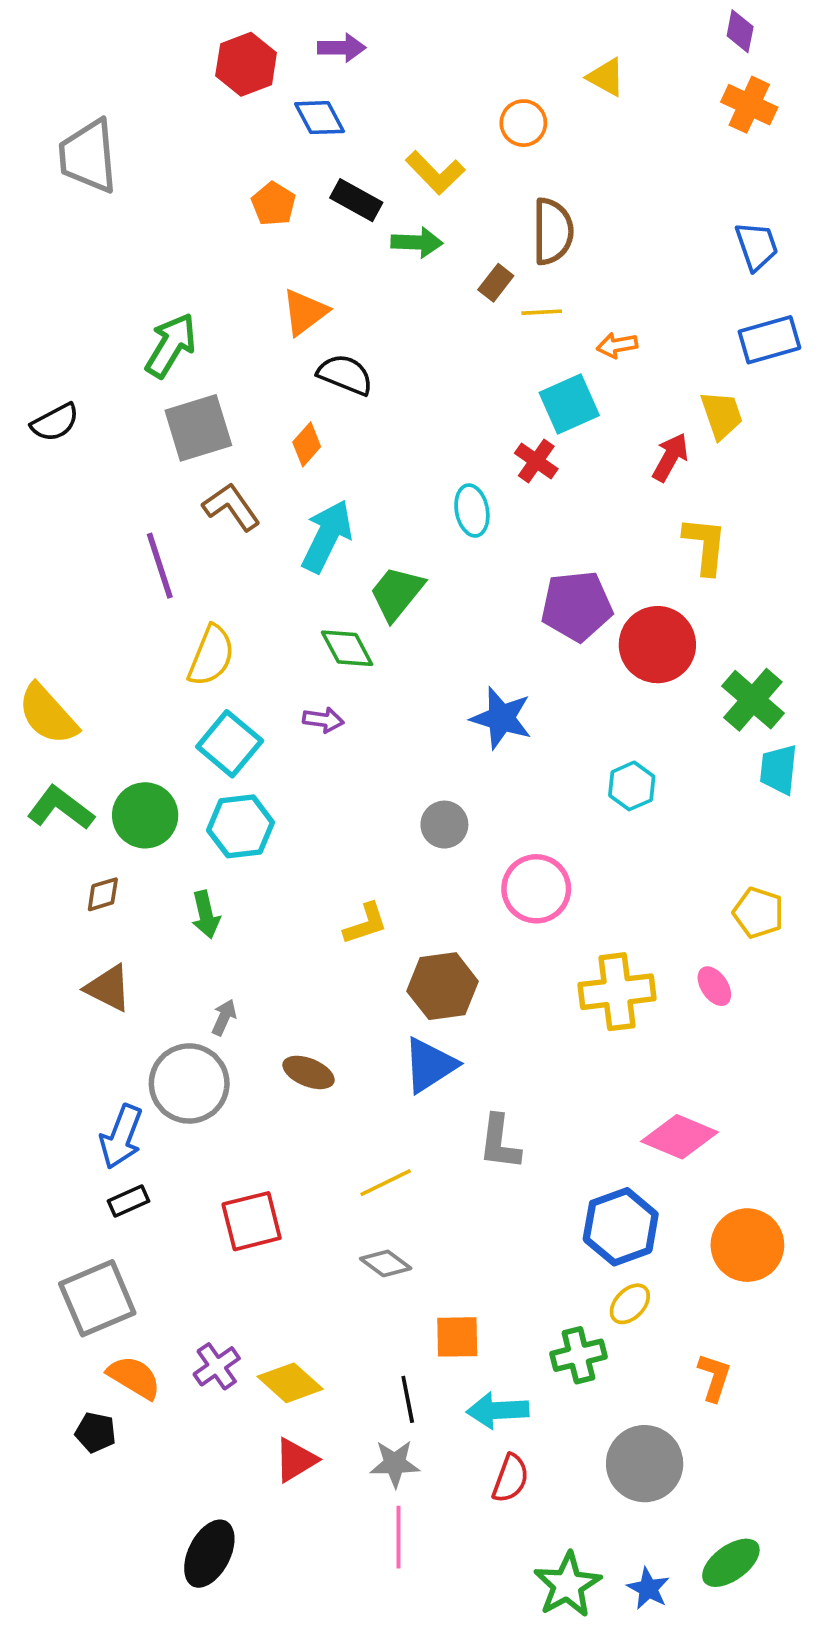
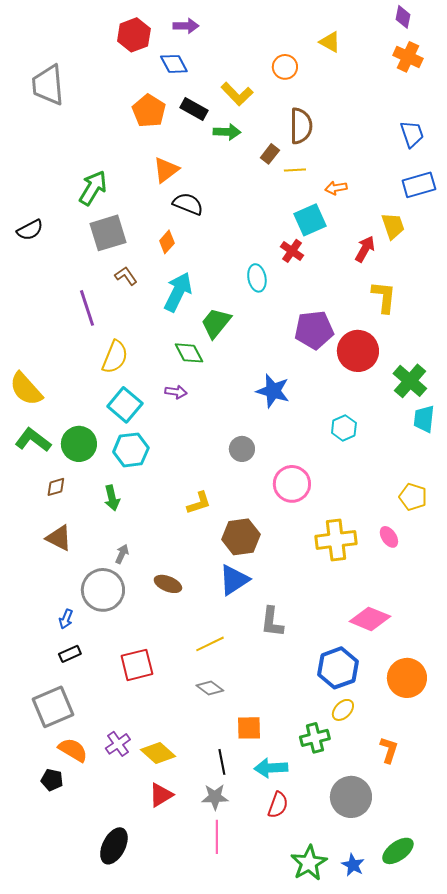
orange pentagon: (274, 204) -> (149, 111), size x1.4
brown L-shape: (231, 507) -> (126, 276), size x0.7
blue arrow: (121, 1137) -> (66, 619), size x0.6

